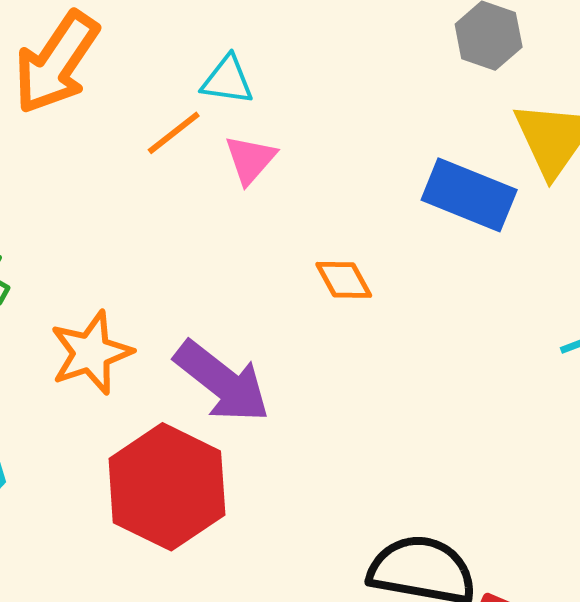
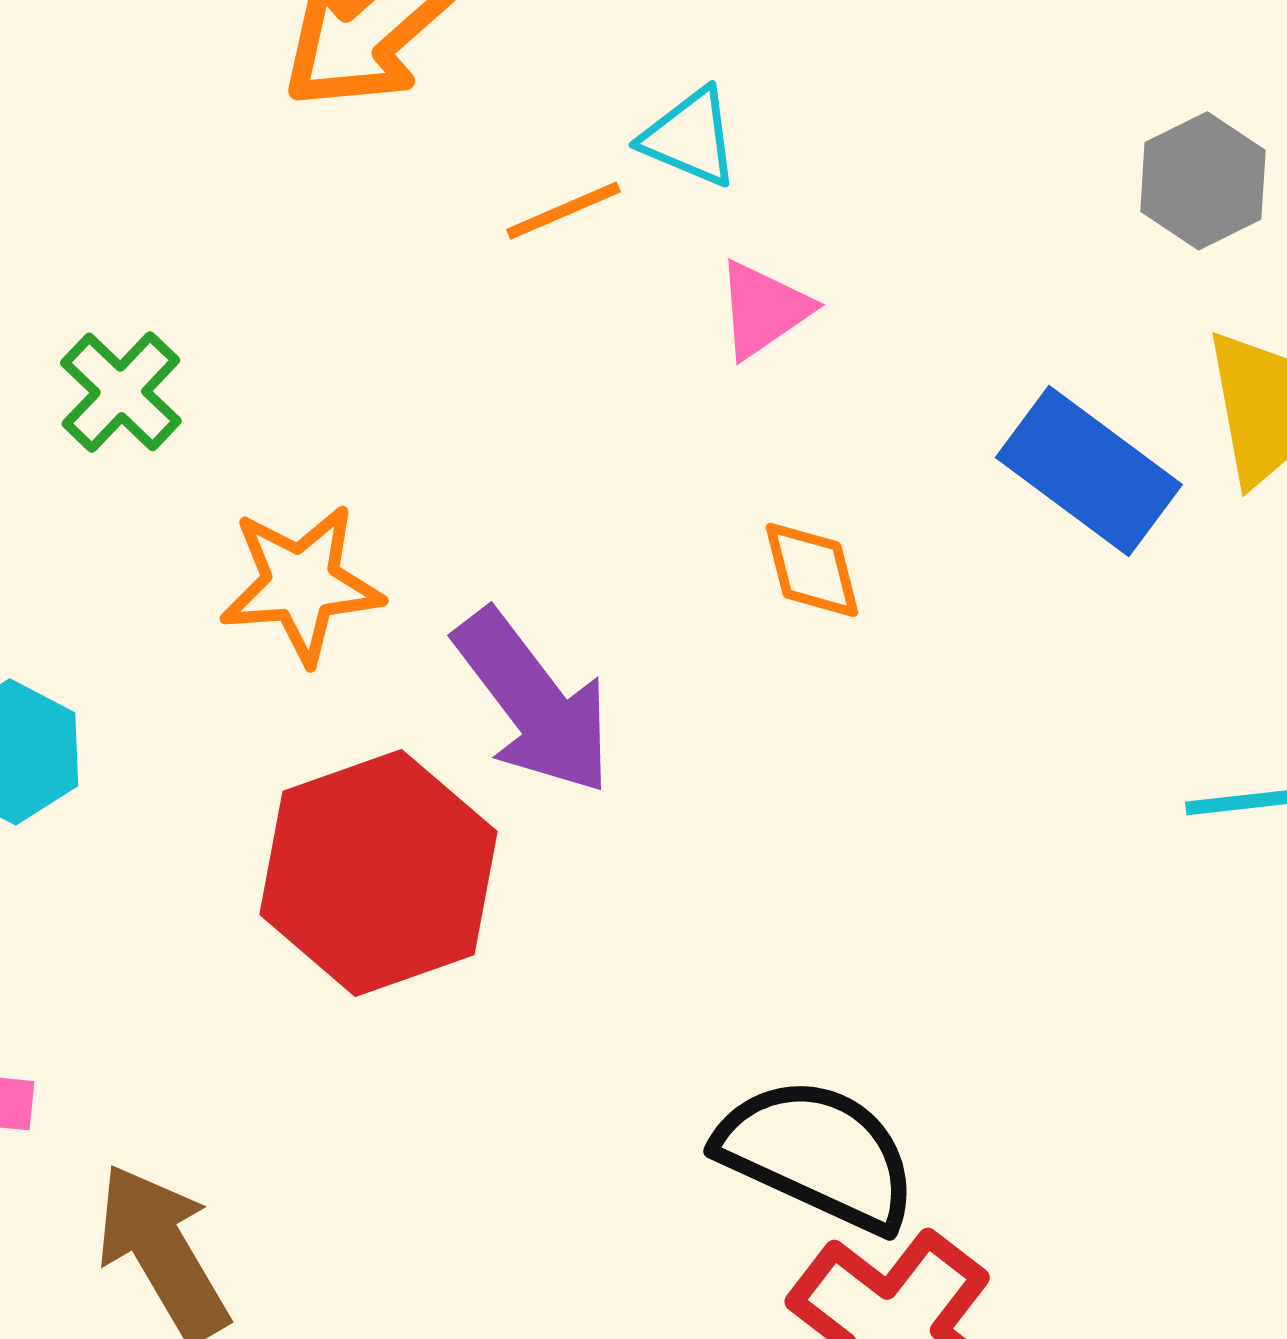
pink triangle: (250, 159) -> (763, 309), moved

